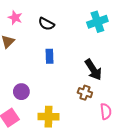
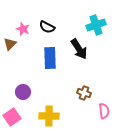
pink star: (15, 18) -> (23, 29), moved
blue rectangle: (50, 56) -> (50, 58), size x1.5
black arrow: (93, 70) -> (79, 49), moved

